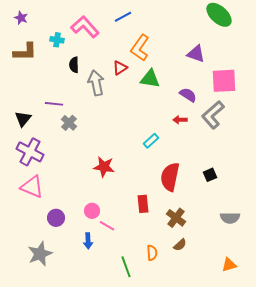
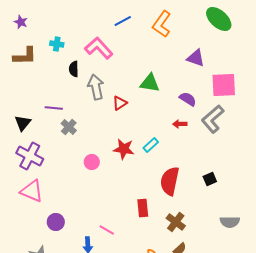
pink L-shape: (85, 27) -> (99, 48), moved
orange L-shape: (140, 48) -> (162, 24), moved
red triangle: (120, 68) -> (120, 103), moved
red star: (104, 167) -> (124, 149), moved
pink circle: (92, 211) -> (92, 162), moved

